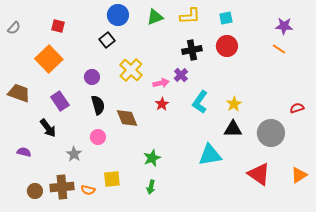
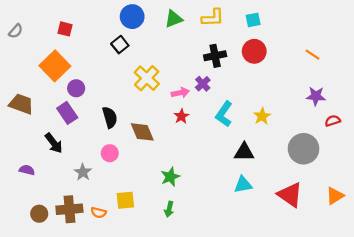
purple star: (284, 26) -> (316, 96), moved
purple circle: (92, 77) -> (76, 88), moved
black triangle: (233, 129) -> (244, 152), moved
cyan triangle: (210, 155) -> (243, 185), moved, size x0.7

